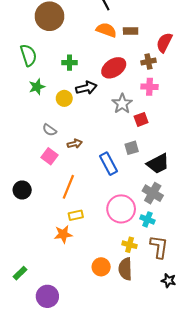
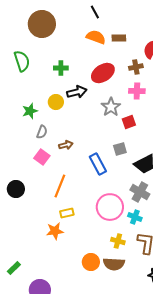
green star: (37, 87) -> (30, 111), moved
gray semicircle: (49, 130) -> (42, 132), turned -104
brown semicircle: (125, 269) -> (114, 264), turned -85

